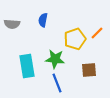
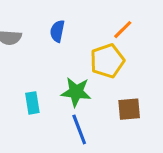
orange line: (97, 33) -> (123, 30), moved
cyan rectangle: (27, 66) -> (32, 103), size x0.6

